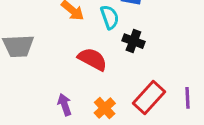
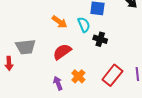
red semicircle: (92, 59) -> (62, 52), moved, turned -60
orange cross: (105, 108) -> (78, 76), moved

